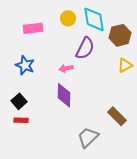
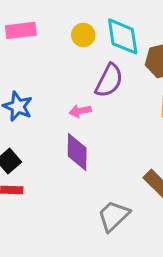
pink rectangle: (33, 28) -> (21, 30), moved

